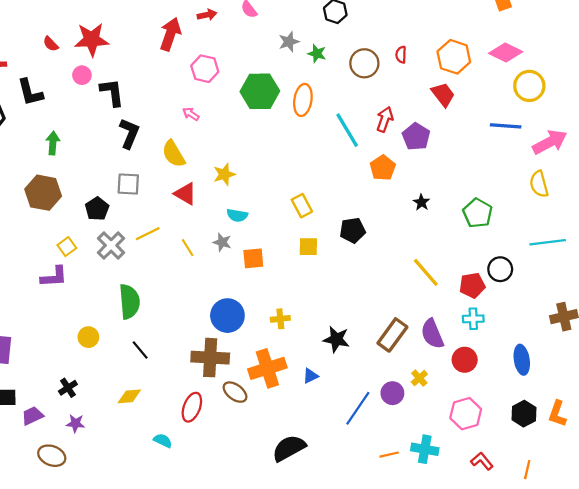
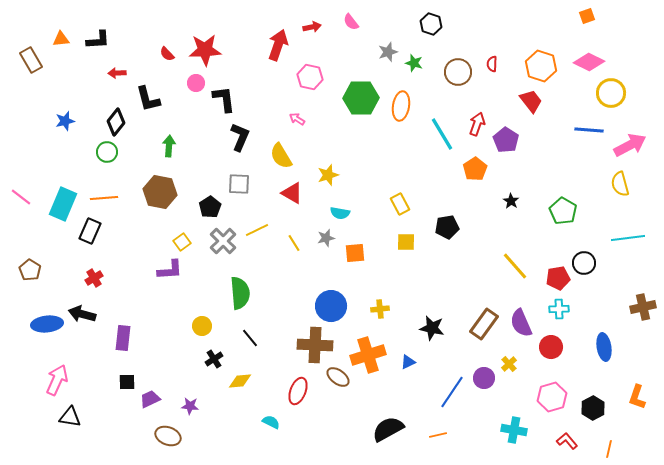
gray star: (222, 242) -> (326, 238), turned -30
black cross: (68, 388) -> (214, 359), moved
black hexagon: (524, 414) -> (593, 408), moved
orange line: (389, 455) -> (438, 435), moved

